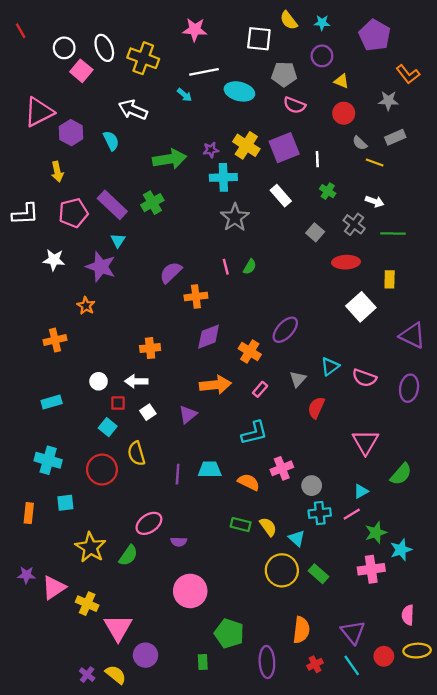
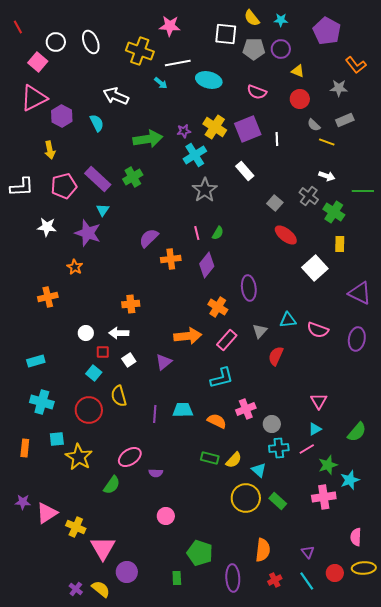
yellow cross: (143, 58) -> (140, 51), moved
pink square: (81, 71) -> (38, 62), moved
gray pentagon: (284, 74) -> (254, 49), moved
cyan cross: (223, 177) -> (195, 155), turned -30
green cross: (328, 191) -> (334, 212), moved, size x1.5
green line: (393, 234) -> (363, 191), moved
red ellipse: (346, 262) -> (286, 235), moved, turned 40
purple ellipse: (285, 330) -> (249, 288), turned -50
purple diamond: (209, 337) -> (207, 265), moved, turned -30
cyan triangle: (330, 366) -> (288, 320), turned 30
pink rectangle: (260, 389) -> (227, 340), size x1.5
cyan rectangle: (52, 402) -> (36, 361), moved
pink triangle: (365, 442) -> (319, 401), moved, size x0.7
green semicircle: (401, 474) -> (357, 432), moved
yellow semicircle: (268, 527) -> (234, 460), turned 78
yellow star: (91, 547) -> (79, 457), moved
pink circle: (190, 591) -> (166, 516), size x0.6
purple triangle: (353, 632) -> (308, 552), size x0.6

